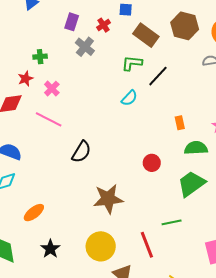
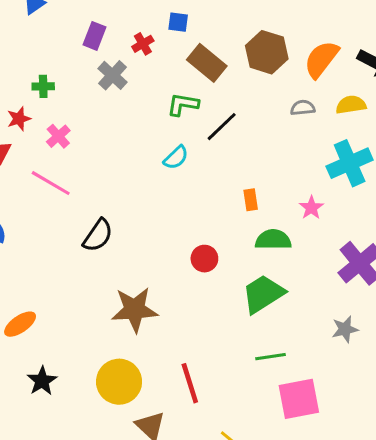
green line: (172, 222) -> (270, 357), moved

